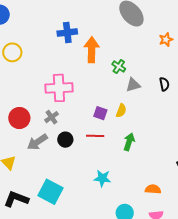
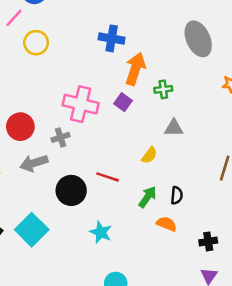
green cross: (119, 66) -> (163, 89), moved, turned 32
black semicircle: (164, 84) -> (177, 195), moved
purple square: (100, 113) -> (123, 102), moved
black circle: (65, 140) -> (71, 190), moved, size x1.5
orange semicircle: (153, 189) -> (167, 224), moved

